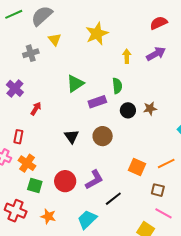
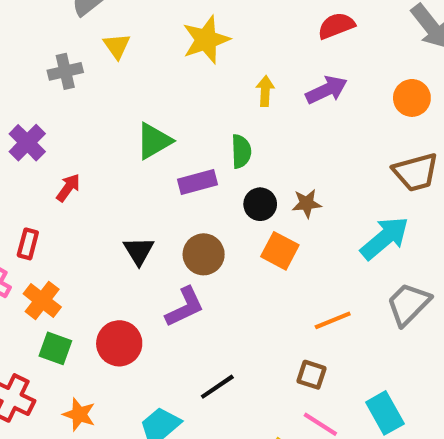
orange square: (137, 167) -> (280, 251), moved
purple L-shape: (94, 180) -> (185, 307), moved

